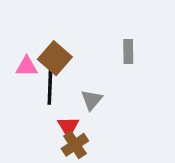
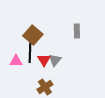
pink triangle: (27, 67) -> (16, 61), moved
red triangle: (68, 126) -> (44, 60), moved

